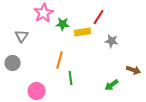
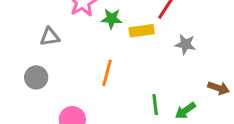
gray triangle: (22, 36) -> (50, 37), turned 48
green line: (71, 78) -> (155, 105), moved

